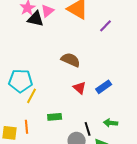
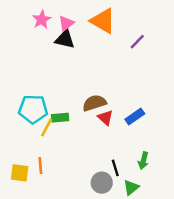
black triangle: (36, 19) -> (65, 39), moved
brown semicircle: (71, 60) -> (94, 103), moved, turned -42
green rectangle: (55, 117) -> (60, 118), moved
green arrow: (111, 123) -> (143, 161), turned -80

